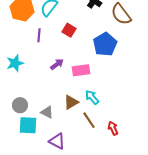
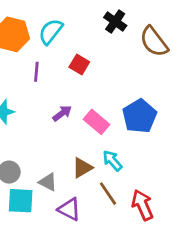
blue pentagon: (105, 44) -> (140, 116), moved
pink rectangle: (81, 70) -> (97, 122), turned 48
red arrow: (113, 128) -> (142, 205), size x1.5
purple triangle: (57, 141) -> (69, 209), moved

